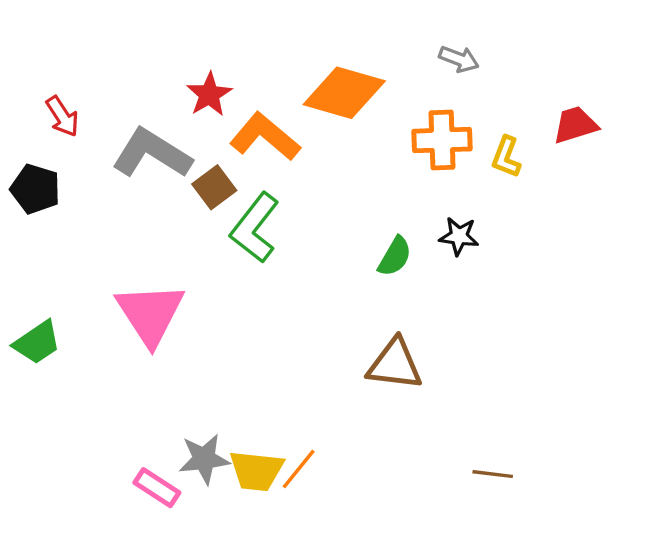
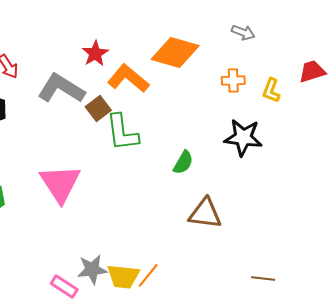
orange cross: (442, 140) -> (233, 80), size x0.7
green L-shape: (255, 228) -> (122, 132), turned -45
black star: (459, 236) -> (243, 137), size x1.6
green semicircle: (395, 256) -> (183, 162), moved

